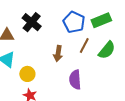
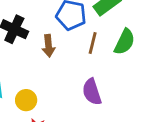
brown arrow: (58, 53) -> (48, 46), moved

